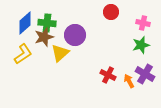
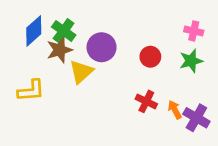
red circle: (111, 12) -> (150, 57), moved
green cross: (47, 23) -> (64, 31), turned 30
yellow L-shape: (23, 54) -> (31, 91), moved, turned 30
purple cross: (145, 74) -> (196, 118), moved

